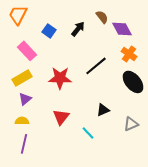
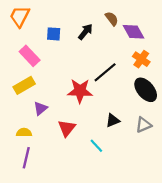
blue square: (49, 31) -> (54, 34), turned -32
red star: (60, 78) -> (80, 91), moved
purple triangle: (25, 99) -> (40, 108), moved
gray triangle: (131, 124) -> (143, 125), moved

